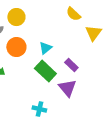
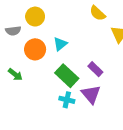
cyan triangle: (45, 48) -> (60, 44), moved
cyan cross: (39, 109) -> (67, 100), moved

